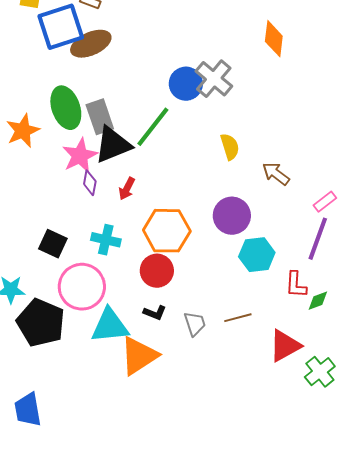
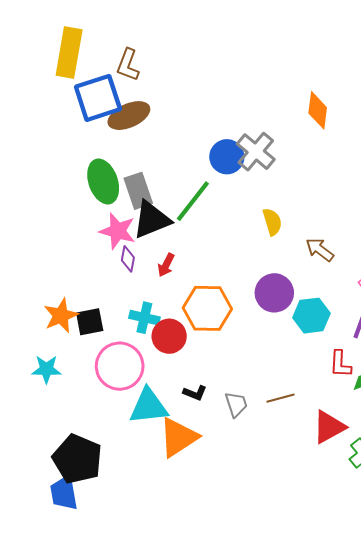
orange star: (23, 131) -> (61, 316), moved
pink star: (80, 156) -> (118, 231), turned -30
black square: (53, 244) -> (90, 322), turned -36
cyan hexagon: (257, 255) -> (311, 316), moved
red circle: (157, 271) -> (169, 336), moved
black pentagon: (41, 323) -> (77, 459), moved

